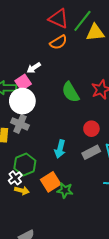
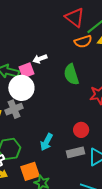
orange semicircle: (58, 42) -> (83, 42), moved
green semicircle: (71, 92) -> (71, 74), moved
gray cross: (20, 124) -> (14, 109), turned 30

